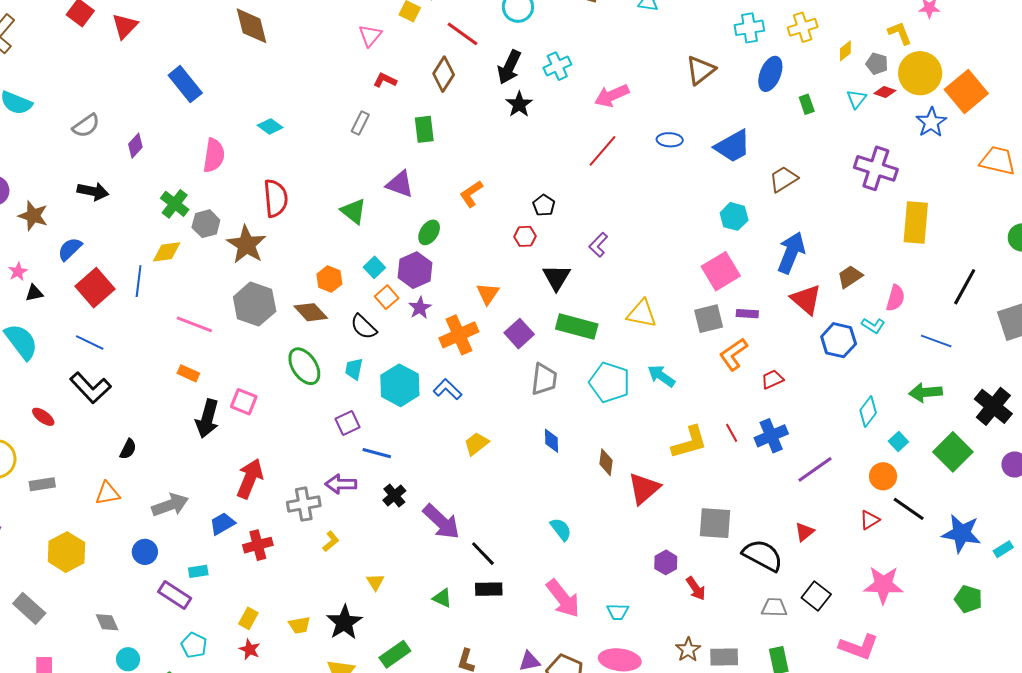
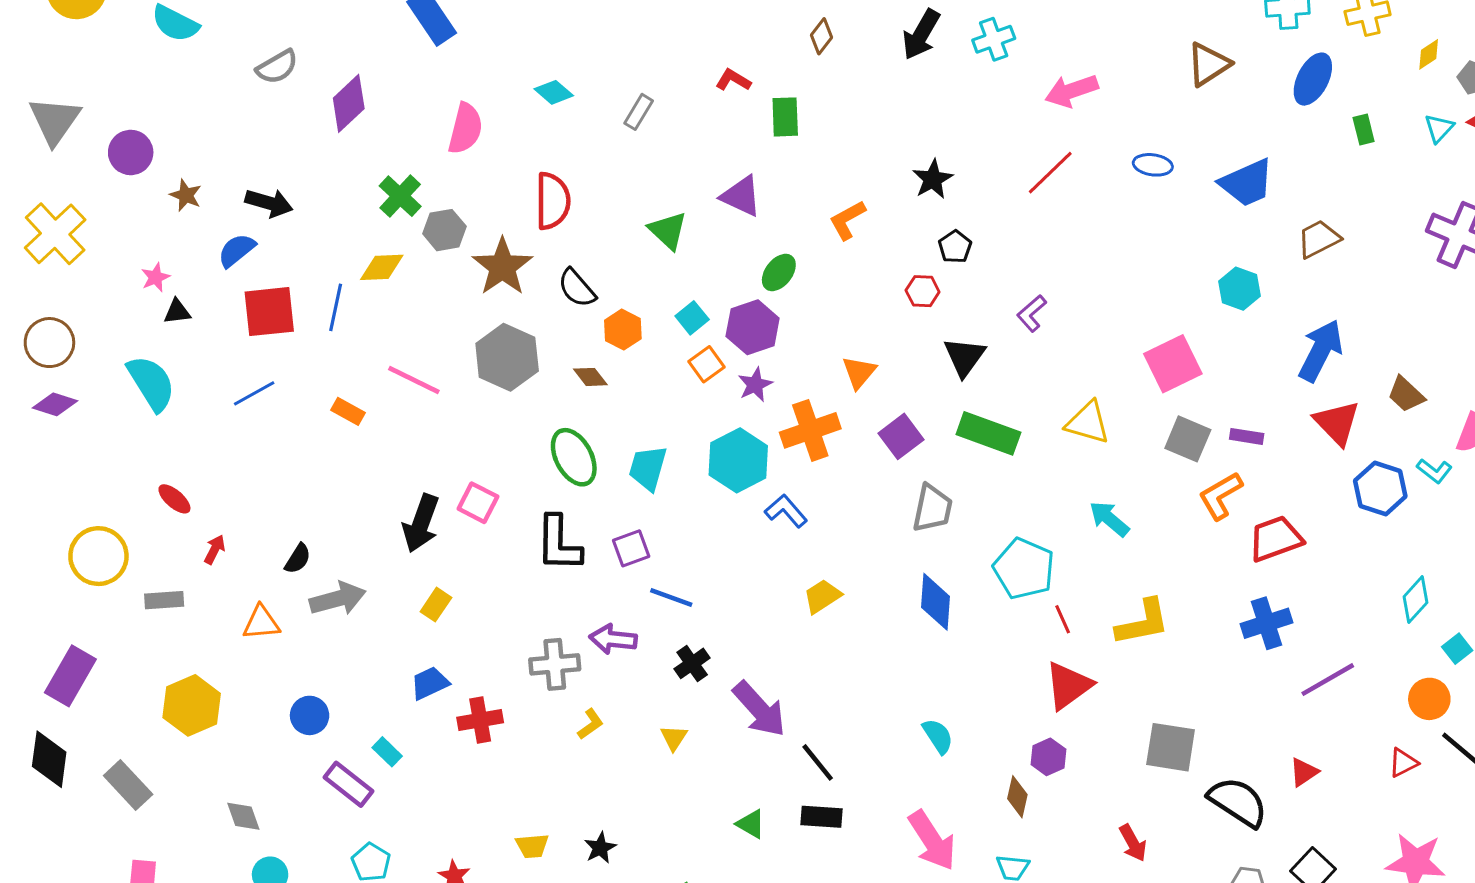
brown diamond: (444, 74) -> (821, 36), size x0.7
red L-shape: (385, 80) -> (733, 80), moved
black star: (519, 104) -> (933, 179), moved
gray rectangle: (360, 123) -> (639, 112), moved
purple diamond: (135, 146) -> (349, 103), size x1.5
black arrow: (93, 191) -> (269, 203), moved
brown star: (33, 216) -> (186, 195), size x0.7
pink square: (721, 271) -> (1173, 364), moved
brown trapezoid: (850, 277) -> (1406, 394), turned -108
red square: (95, 288) -> (269, 312), turned 30
brown diamond: (311, 312) -> (590, 377), size x0.7
gray square: (709, 319) -> (1188, 439), turned 32
black semicircle: (364, 327) -> (577, 288), moved
blue line: (90, 343) -> (254, 393), turned -60
cyan trapezoid: (354, 369) -> (648, 468), size x1.4
orange rectangle: (188, 373) -> (348, 411), moved
red trapezoid: (772, 379) -> (1276, 539), size x1.6
cyan pentagon: (610, 382) -> (1024, 569), moved
cyan hexagon: (400, 385) -> (738, 460), moved
black L-shape: (90, 388) -> (559, 544), moved, turned 39
red line: (732, 433) -> (1063, 619), moved
blue diamond: (552, 441) -> (936, 602), size x1.5
brown diamond: (606, 462) -> (1017, 797), moved
red arrow: (250, 479) -> (215, 550), moved, size x0.5
gray arrow: (170, 505) -> (338, 599), moved
purple hexagon: (666, 562) -> (1048, 757), moved
cyan rectangle: (198, 571) -> (387, 752), turned 48
yellow triangle: (375, 582) -> (674, 738), moved
yellow rectangle: (248, 618) -> (436, 605), moved
black star: (344, 622) -> (600, 848), size x0.6

